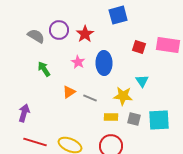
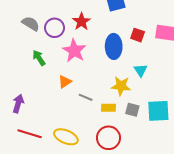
purple circle: (59, 30) -> (55, 28), moved
pink star: (78, 62) -> (74, 51), size x1.6
blue ellipse: (104, 63) -> (114, 46), moved
gray line: (90, 98) -> (86, 97), moved

